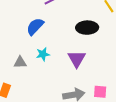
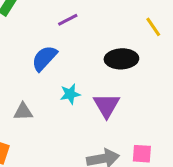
cyan star: (43, 54) -> (70, 94), moved

